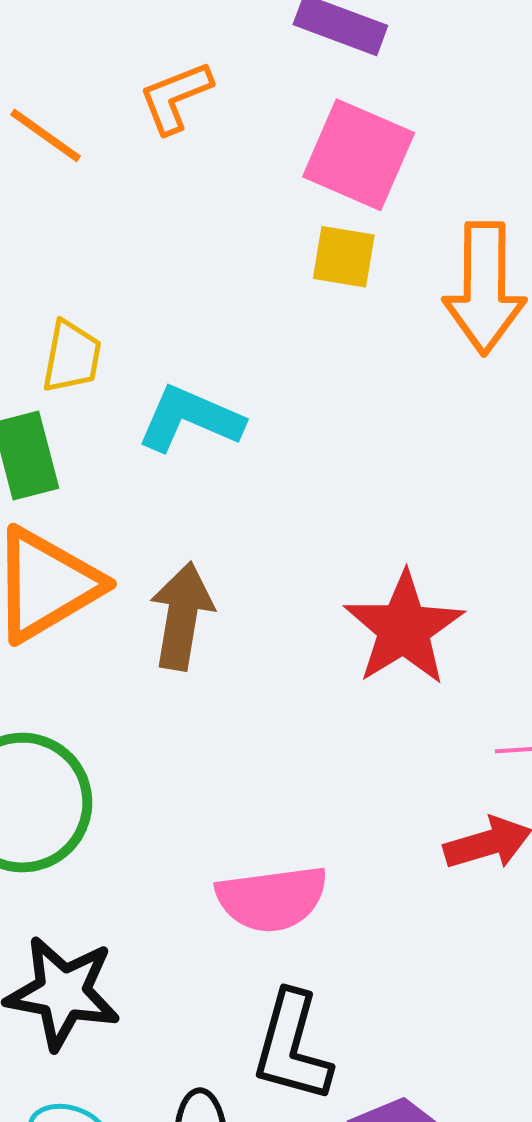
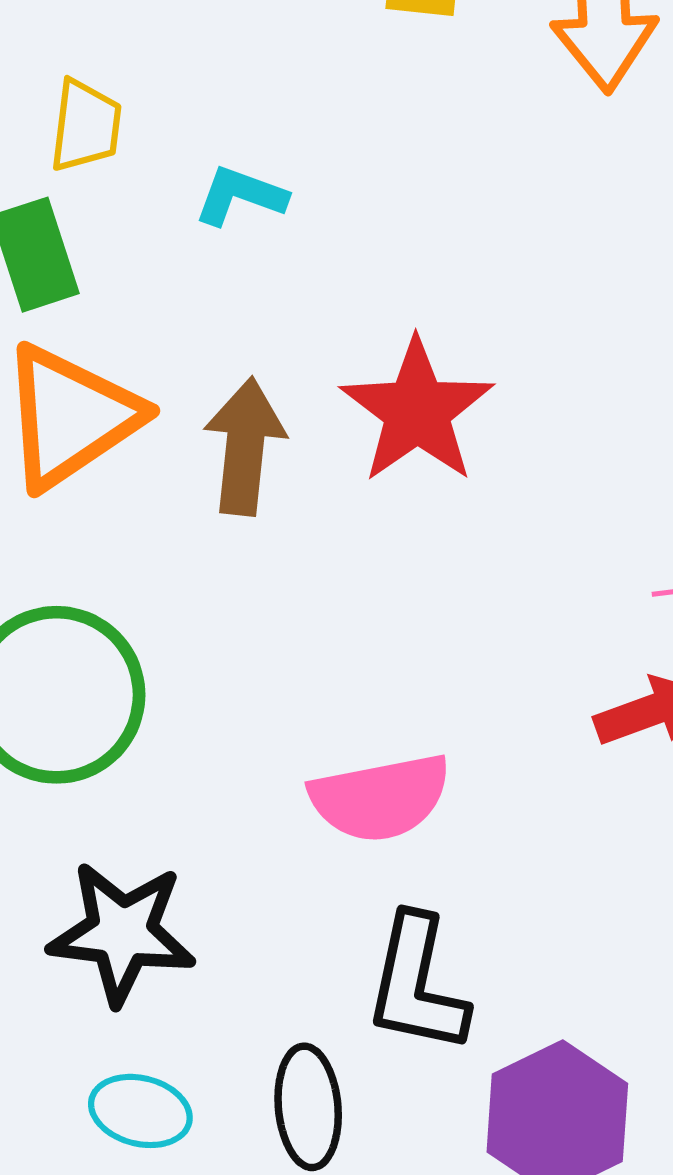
cyan L-shape: (190, 419) -> (240, 196), size x0.7
red star: (404, 628) -> (417, 411), moved

